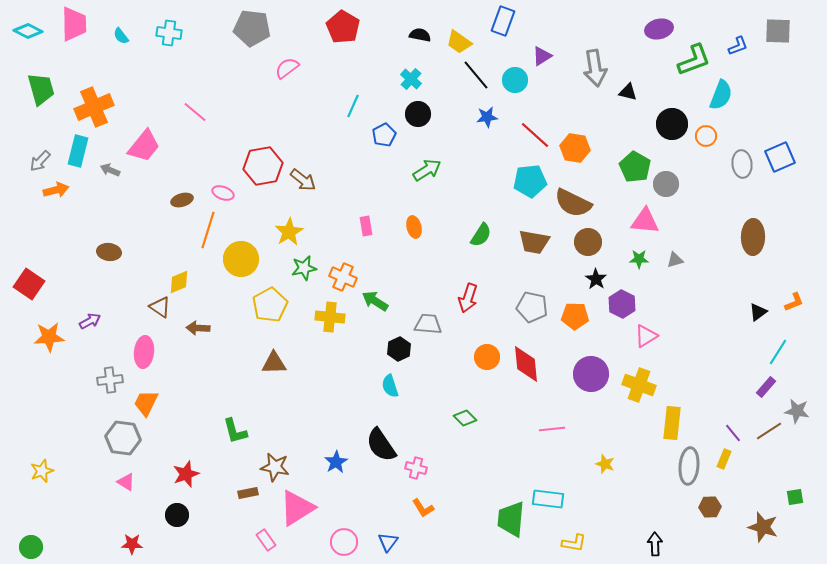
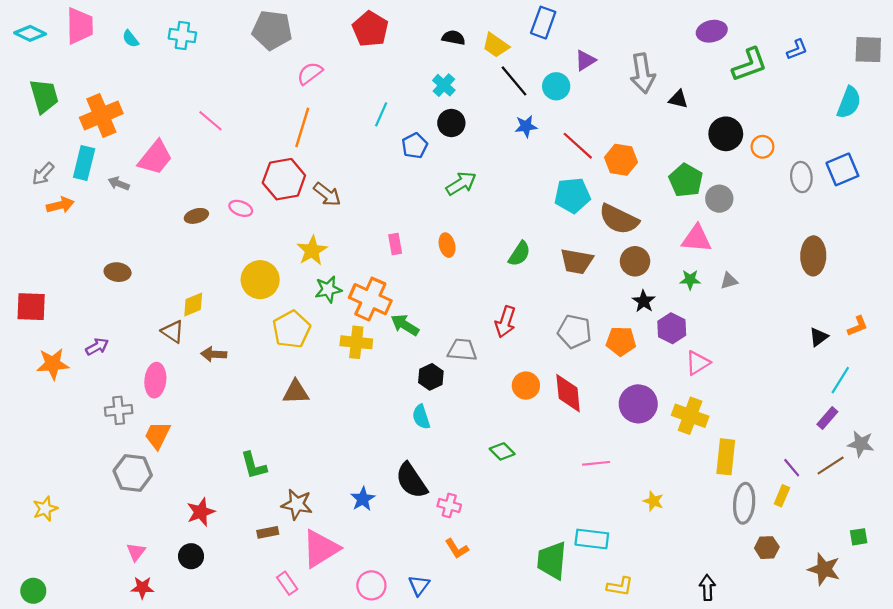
gray square: (778, 31) -> (868, 50), moved
cyan semicircle: (721, 95) -> (849, 102), moved
orange line: (208, 230) -> (302, 127), moved
orange cross: (343, 277) -> (370, 299), size x1.4
red square: (29, 284) -> (31, 307), turned -32
pink triangle: (126, 482) -> (136, 552), moved, turned 36

